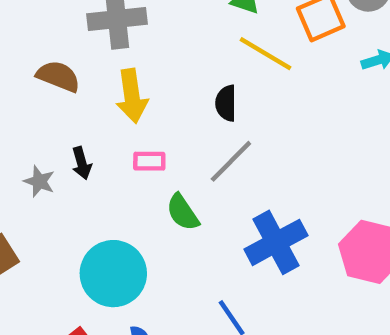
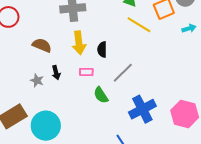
brown semicircle: (58, 76) -> (42, 45), moved
black semicircle: (226, 103) -> (102, 49), moved
cyan circle: (113, 274) -> (46, 126), moved

